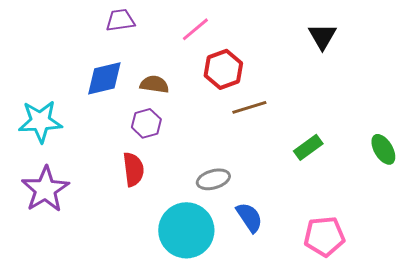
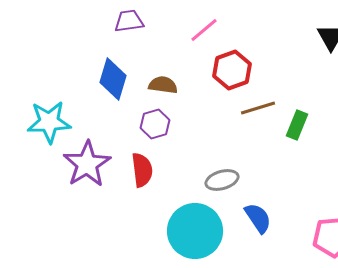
blue diamond: (104, 78) -> (113, 79), turned -60
green rectangle: (308, 147) -> (297, 125), moved, turned -32
purple star: (45, 189) -> (87, 164), moved

